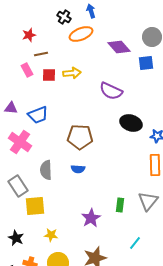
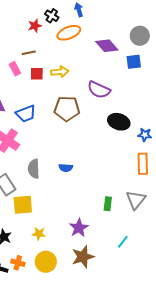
red star: (29, 35) -> (35, 26), moved
brown pentagon: (80, 137) -> (67, 109), moved
purple star: (91, 218) -> (79, 228), moved

